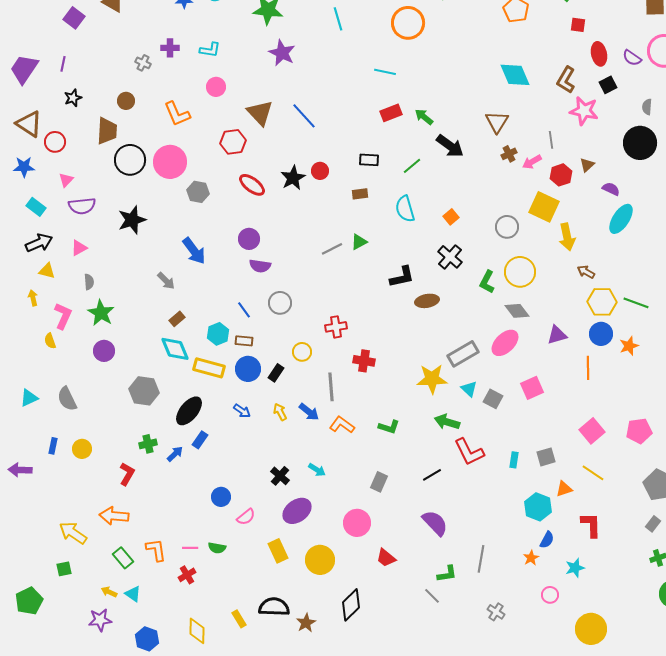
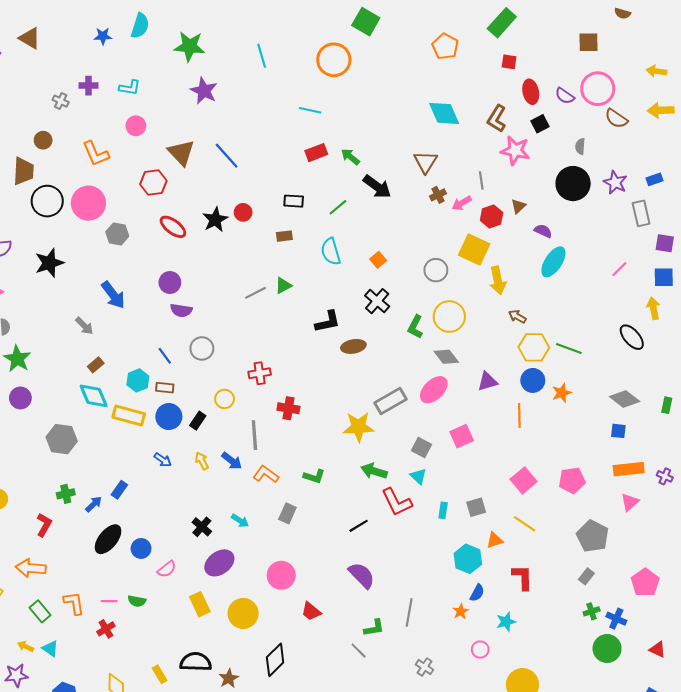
cyan triangle: (469, 389) -> (418, 476), moved
black ellipse: (189, 411) -> (108, 539), moved
gray rectangle: (379, 482) -> (287, 513), moved

